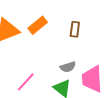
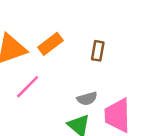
pink line: (26, 82) -> (28, 87), moved

